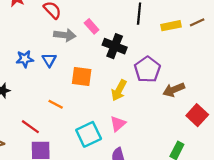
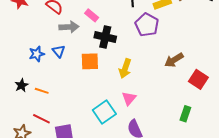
black cross: (115, 46) -> (105, 37), moved
purple pentagon: (147, 69) -> (147, 25), moved
orange line: (56, 104) -> (42, 91), moved
red line: (30, 127) -> (41, 119), moved

